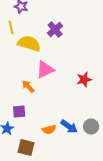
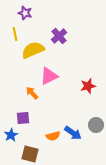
yellow semicircle: (29, 44) -> (33, 50), turned -40
gray circle: (91, 126) -> (96, 125), moved

